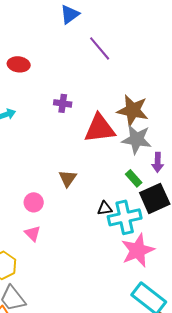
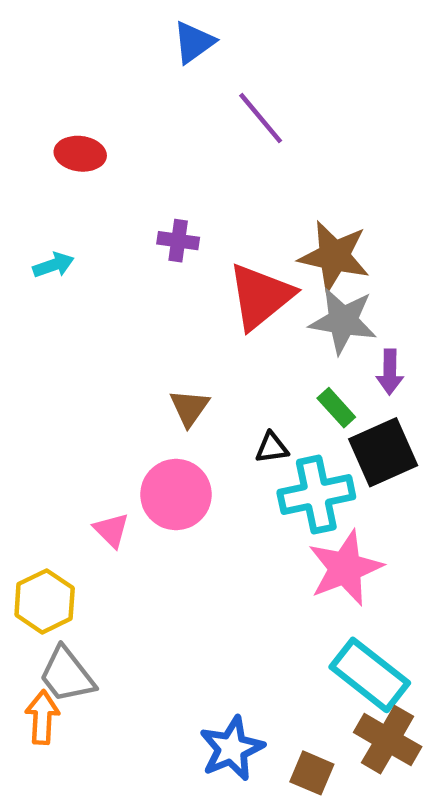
red triangle: (100, 128) -> (261, 296), turned -32
pink circle: (34, 202) -> (176, 495), moved, size x1.6
black triangle: (105, 208) -> (272, 448), moved

